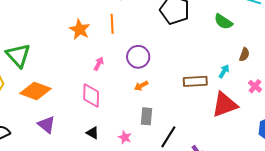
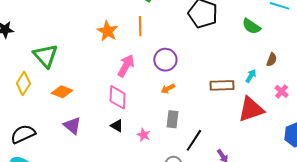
pink arrow: (99, 64) -> (126, 66), size x1.6
orange diamond: (36, 91) -> (62, 92), size x0.7
black triangle: (93, 133) -> (117, 126), moved
pink star: (125, 137) -> (144, 135), moved

